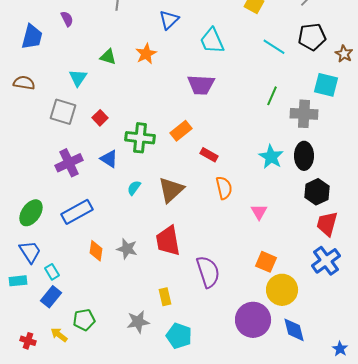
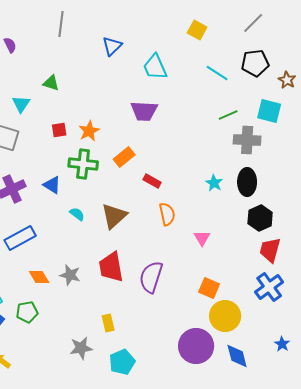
orange star: (146, 54) -> (89, 131), moved
green line: (272, 96) -> (228, 115), moved, turned 42
red square: (100, 118) -> (59, 130), moved, turned 35
cyan star: (271, 157) -> (214, 183), size x0.7
cyan semicircle: (134, 188) -> (77, 214), turned 91
orange diamond: (96, 251) -> (39, 277), turned -40
purple semicircle: (208, 272) -> (151, 277), moved, turned -144
green pentagon: (84, 320) -> (27, 312), moved
cyan pentagon: (179, 336) -> (122, 362), turned 30
blue star: (340, 349) -> (282, 344), moved

